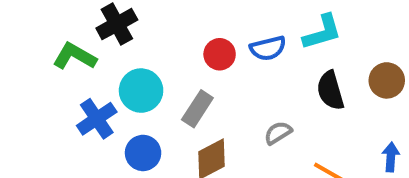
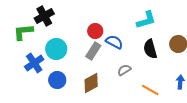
blue semicircle: (268, 48) -> (114, 42), moved, turned -138
green L-shape: (75, 56) -> (23, 32), turned -35
gray rectangle: (197, 109) -> (93, 51), moved

